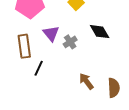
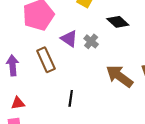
black line: (39, 68) -> (71, 98), moved
brown arrow: (86, 81) -> (119, 76), size x1.5

